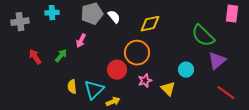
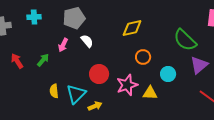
white semicircle: (114, 17) -> (87, 41), moved
orange circle: (137, 53) -> (143, 57), moved, size x0.6
pink star: (145, 81) -> (127, 85), size x1.5
yellow triangle: (168, 89) -> (150, 93), turned -42

